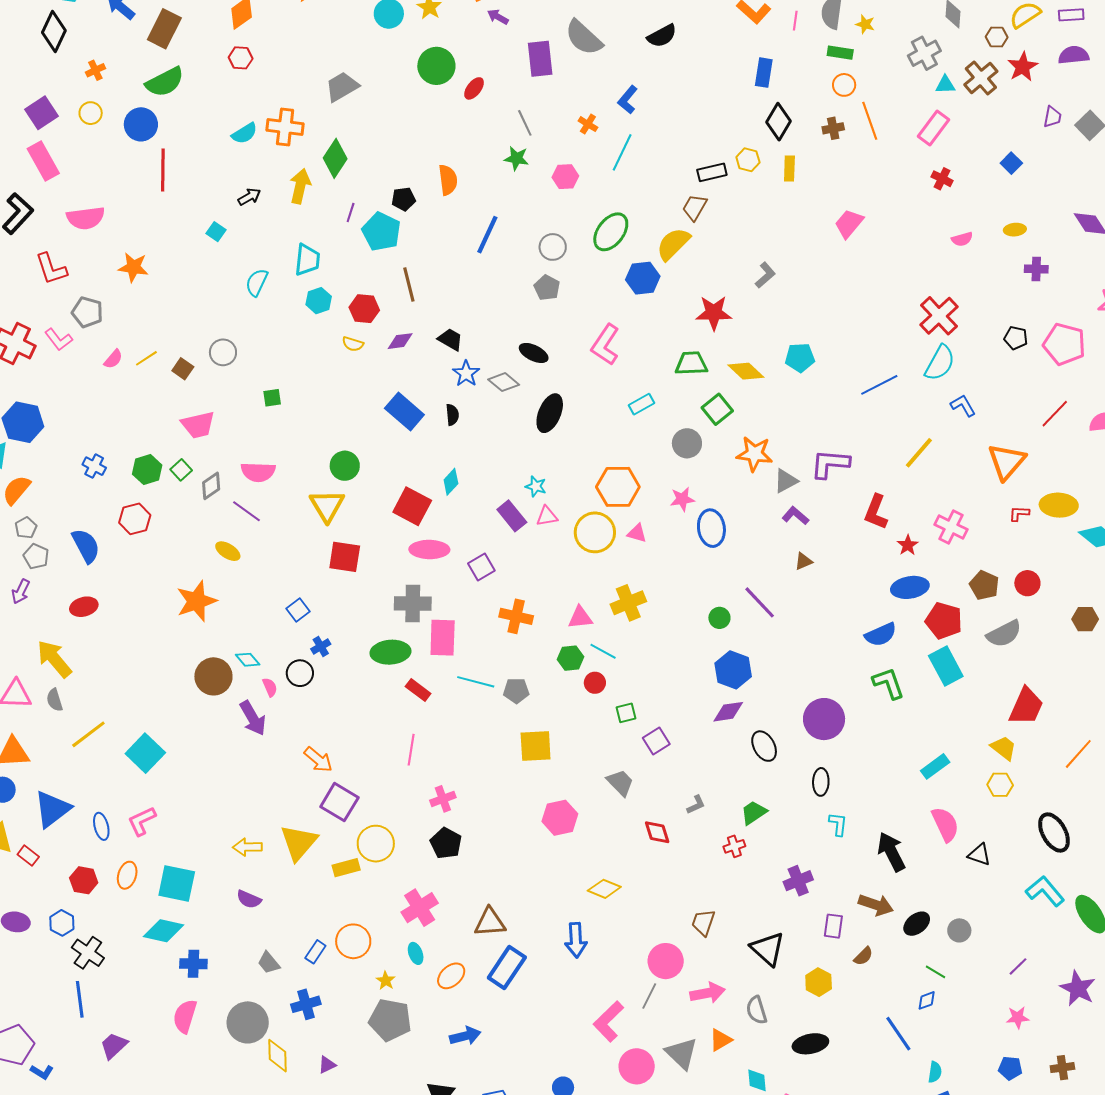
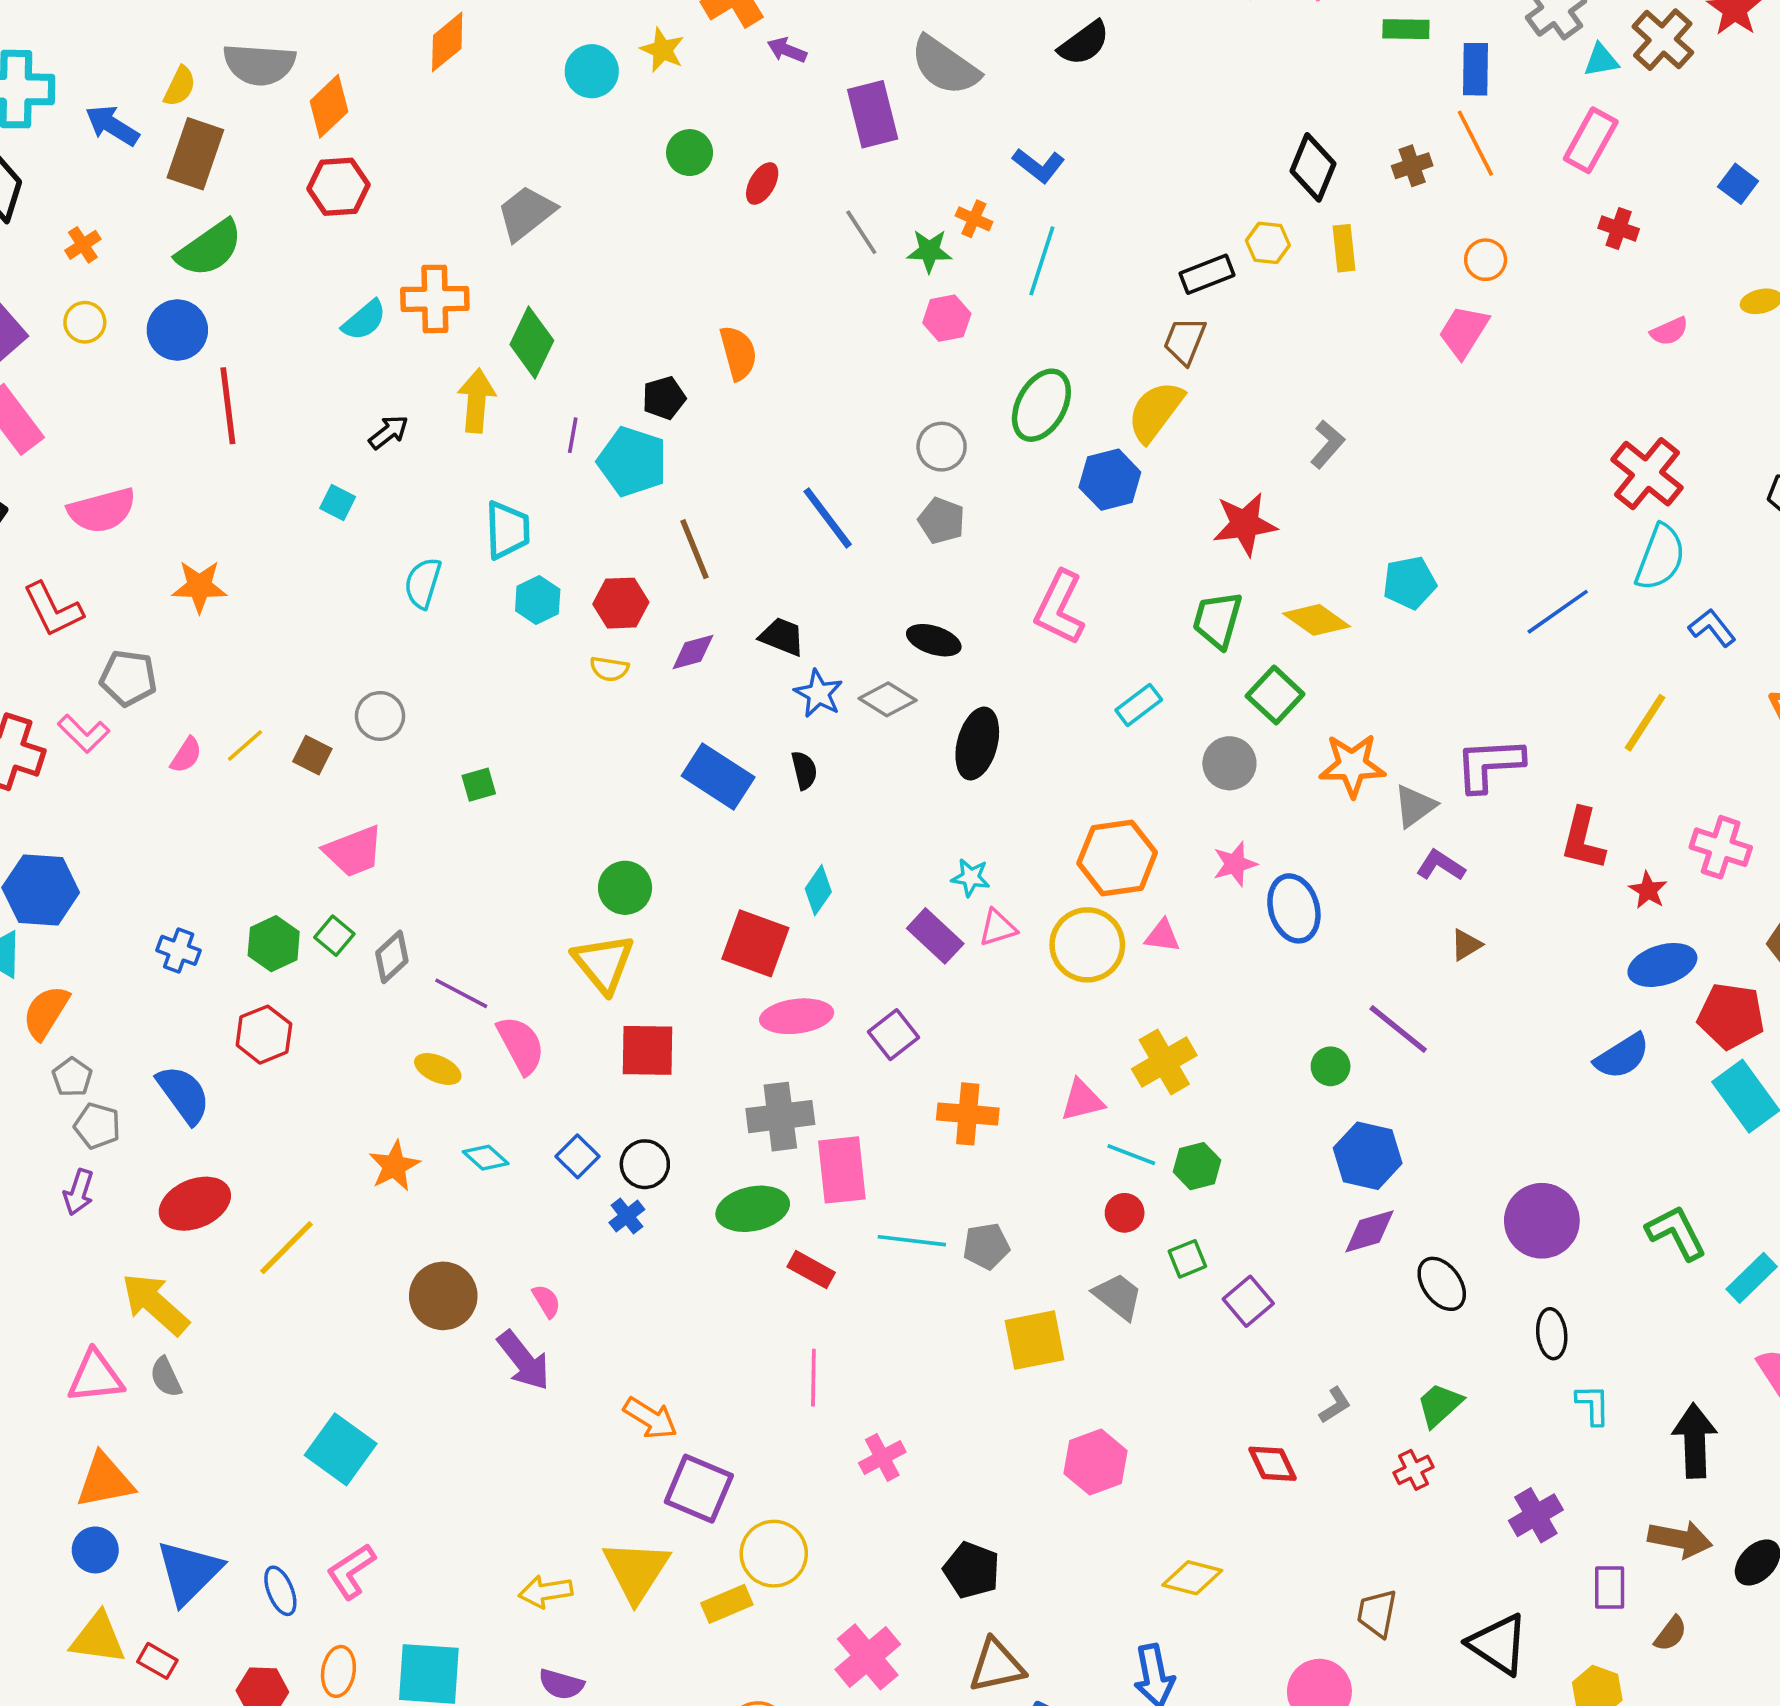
red hexagon: (241, 58) -> (338, 187), size x1.4
green circle: (436, 66) -> (690, 153), size x0.7
blue rectangle: (764, 73) -> (1476, 69), moved
orange circle: (844, 85) -> (1486, 260), moved
blue L-shape: (628, 100) -> (1039, 165), turned -84
green star: (516, 158) -> (929, 251), moved
blue line: (487, 235) -> (828, 518), moved, turned -54
green trapezoid: (691, 363) -> (1217, 620), turned -64
pink semicircle: (258, 472) -> (521, 1045), moved, turned -112
orange star: (196, 601) -> (394, 1166), size x0.7
red ellipse: (84, 607) -> (195, 1204), size x1.4
green hexagon: (570, 658) -> (1197, 1166), moved
cyan diamond: (248, 660) -> (486, 1158), moved
black circle: (300, 673) -> (645, 1164), moved
green L-shape: (889, 683) -> (1676, 1233), moved
yellow line: (88, 734) -> (286, 1248), moved
gray trapezoid: (620, 783) -> (1118, 1296), moved
black pentagon: (446, 843) -> (972, 1570), moved
black arrow: (891, 852) -> (1695, 1441), turned 33

